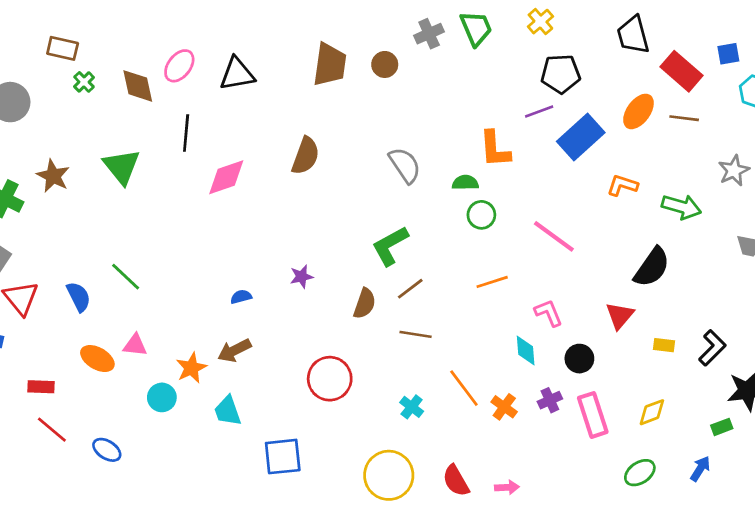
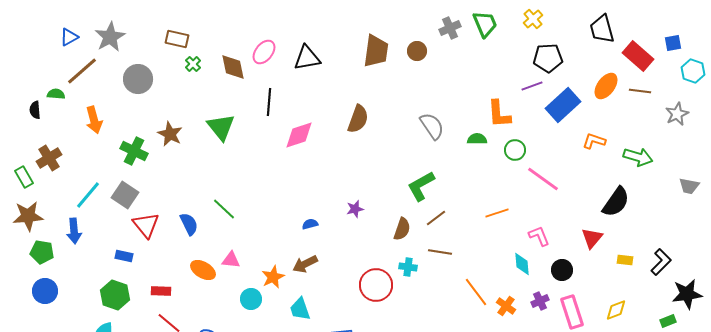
gray star: (734, 171) -> (677, 114), moved
green circle: (481, 215) -> (515, 150), moved
cyan cross: (412, 407) -> (408, 267), moved, turned -30

